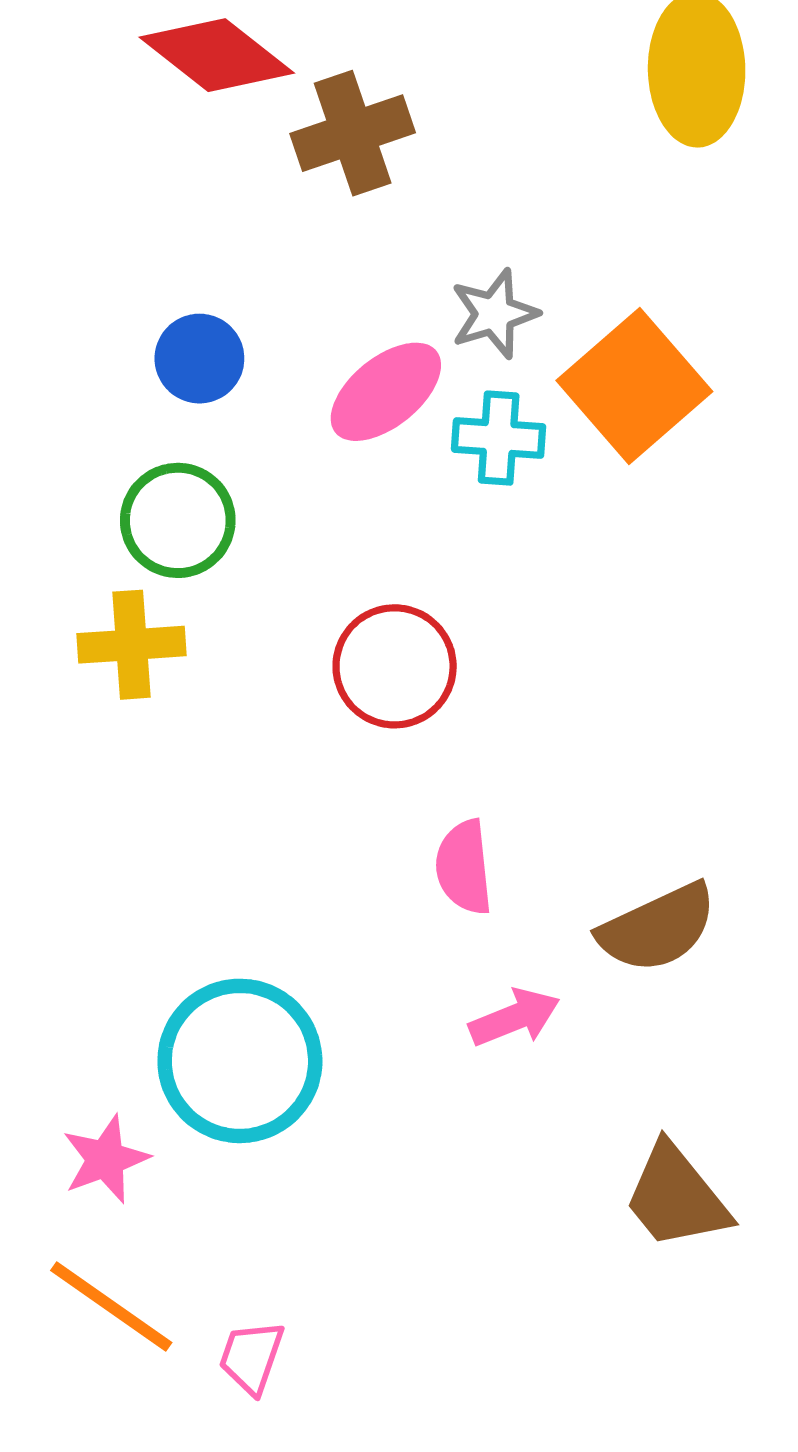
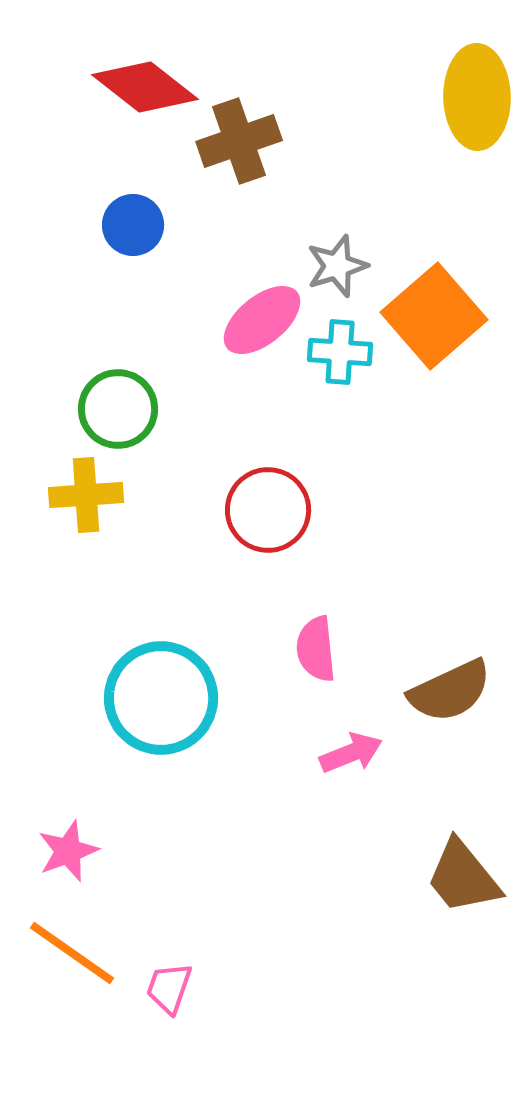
blue circle: (199, 359) -> (133, 225), moved
cyan circle: (240, 1061) -> (161, 698), moved

